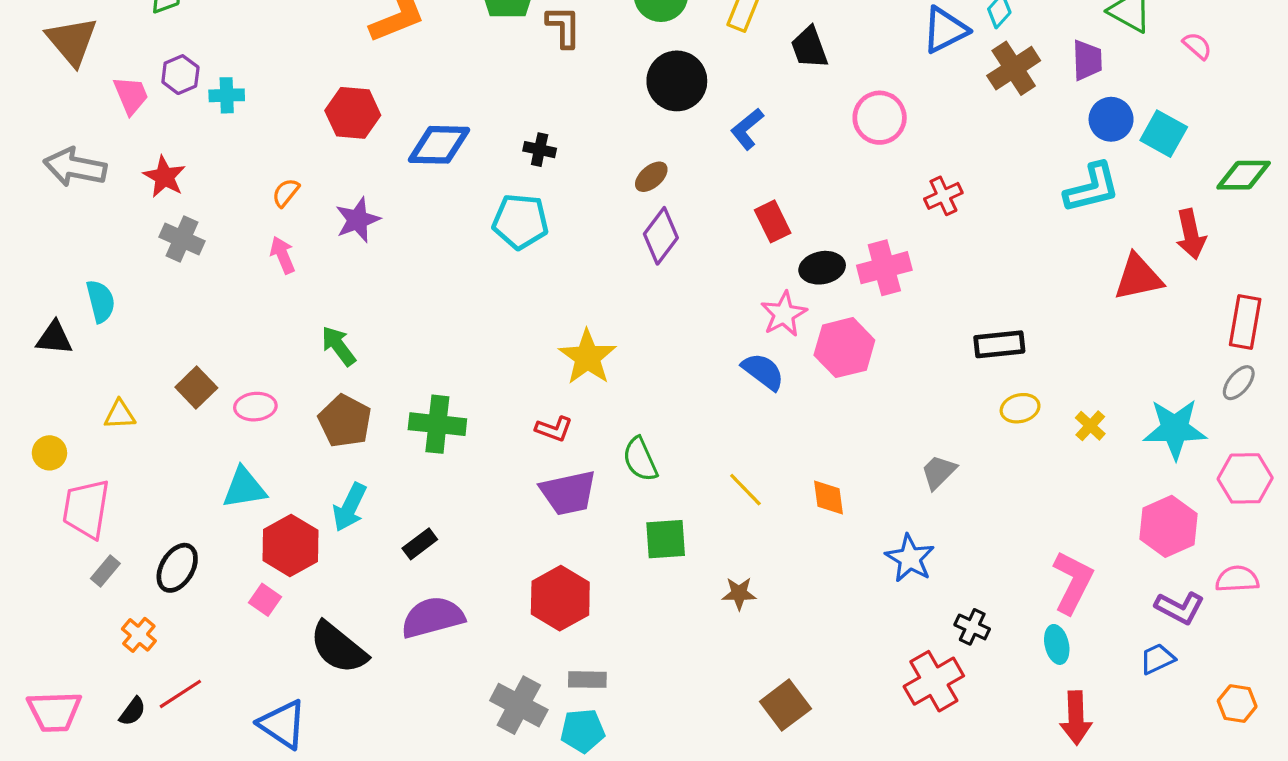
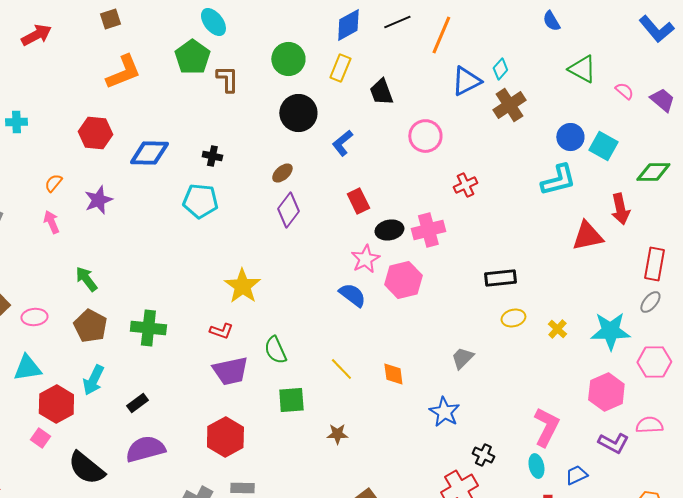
purple trapezoid: (1087, 60) -> (662, 100), moved, turned -48
blue trapezoid: (1157, 659) -> (576, 475), moved

